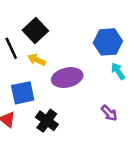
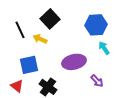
black square: (35, 31) -> (50, 19), moved
purple ellipse: (67, 78) -> (74, 62), moved

